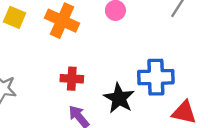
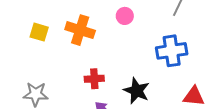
blue cross: (156, 77) -> (172, 51), moved

